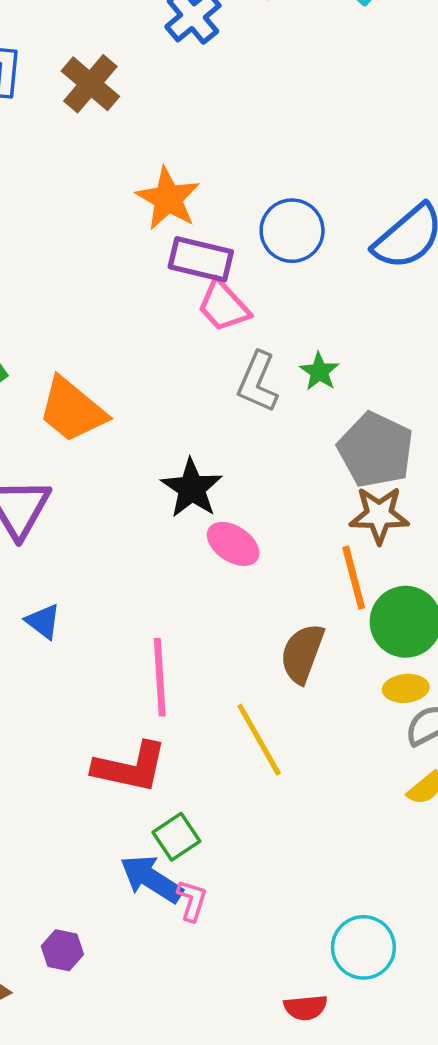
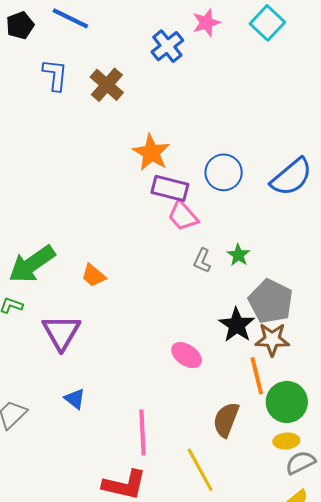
gray L-shape: (258, 382) -> (202, 261), size x0.7
orange trapezoid: (72, 410) -> (93, 275), size x0.6
black star: (192, 488) -> (237, 325), moved

